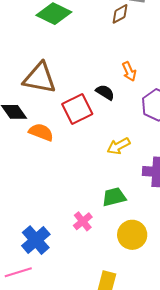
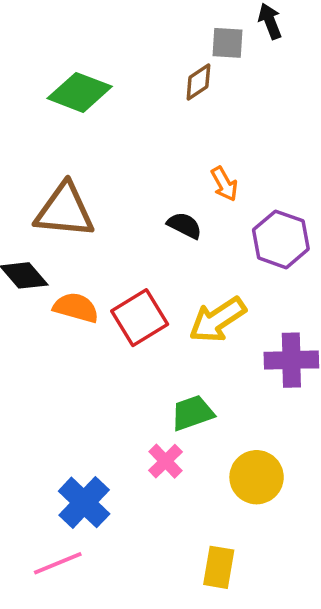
red square: (77, 109) -> (140, 318), moved
yellow arrow: (118, 146) -> (217, 320), size x1.4
green trapezoid: (114, 197) -> (192, 413), moved

